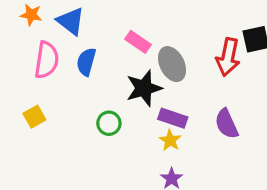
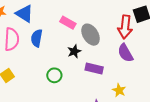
black star: (144, 88) -> (74, 51), size x0.6
purple semicircle: (227, 124) -> (125, 53), moved
yellow star: (170, 140) -> (119, 90), moved

